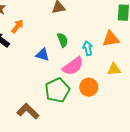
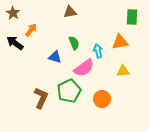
orange circle: (89, 87) -> (102, 99), moved
brown L-shape: (28, 111) -> (41, 98), moved, turned 70

